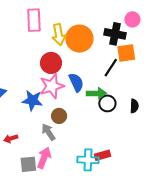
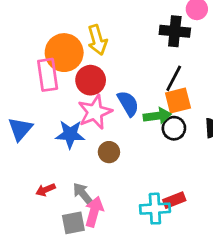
pink rectangle: (34, 20) -> (48, 75), moved
orange circle: (79, 39) -> (64, 53), moved
orange square: (126, 53) -> (178, 100), moved
gray arrow: (48, 132) -> (83, 194), moved

